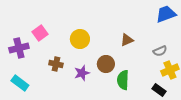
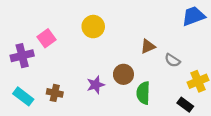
yellow circle: (80, 39) -> (93, 27), moved
gray semicircle: (160, 51) -> (172, 60), moved, turned 56
brown cross: (56, 64) -> (55, 93), moved

